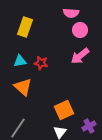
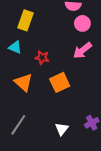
cyan triangle: (20, 61) -> (15, 47), moved, turned 32
orange square: (64, 110) -> (60, 82), moved

